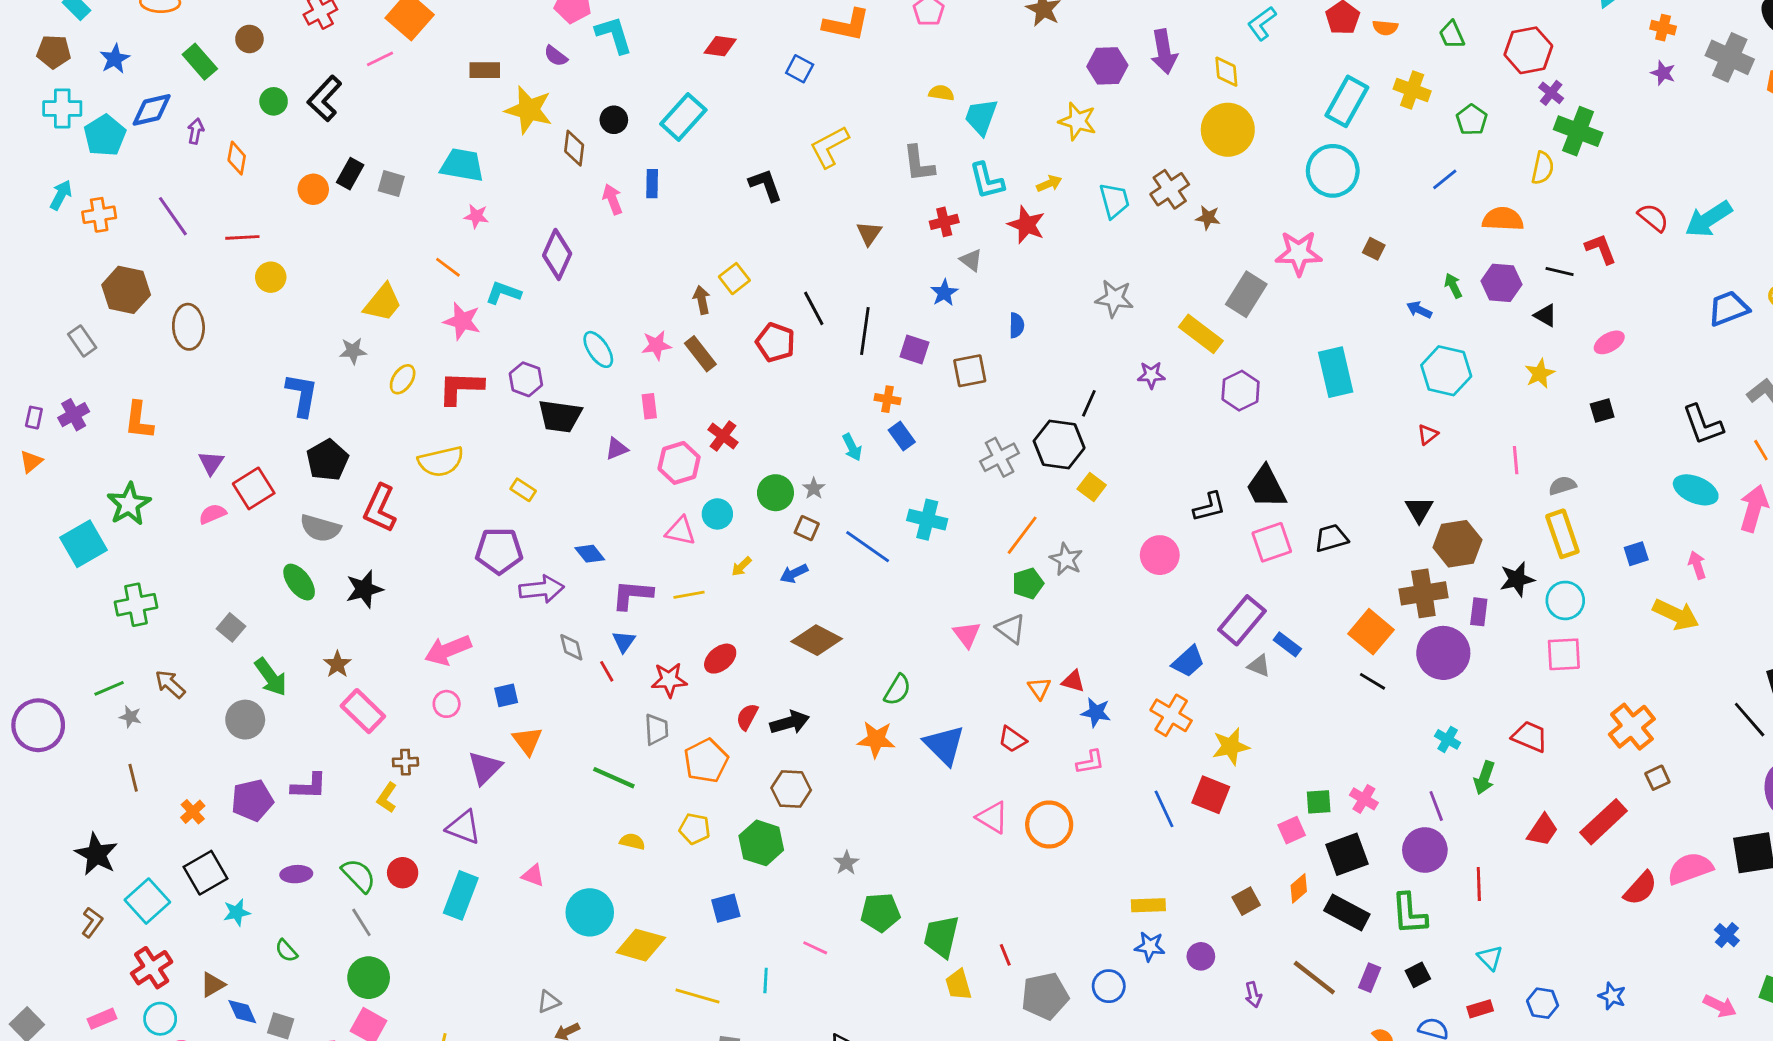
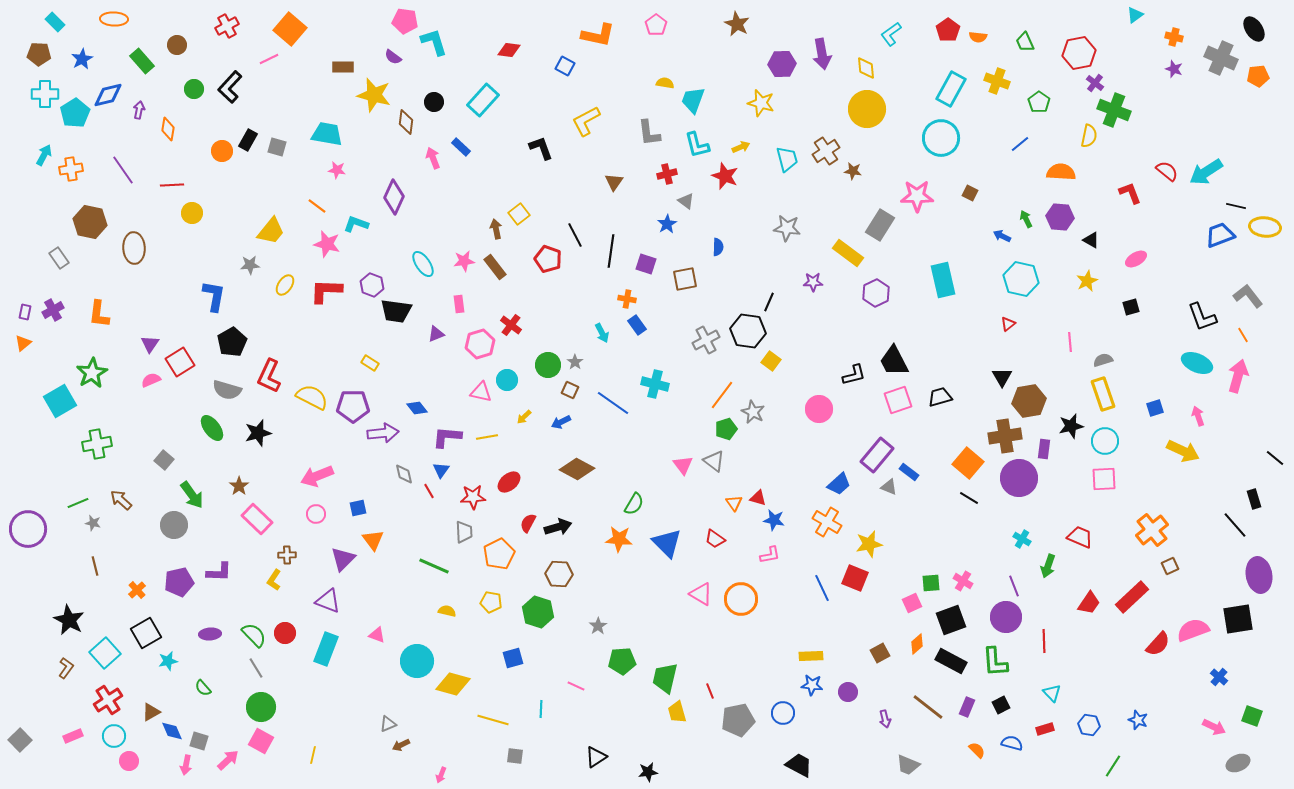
blue rectangle: (652, 184) -> (461, 147), turned -48
black line: (1560, 272) -> (1236, 206), moved
yellow semicircle: (441, 462) -> (312, 397), moved, turned -140

